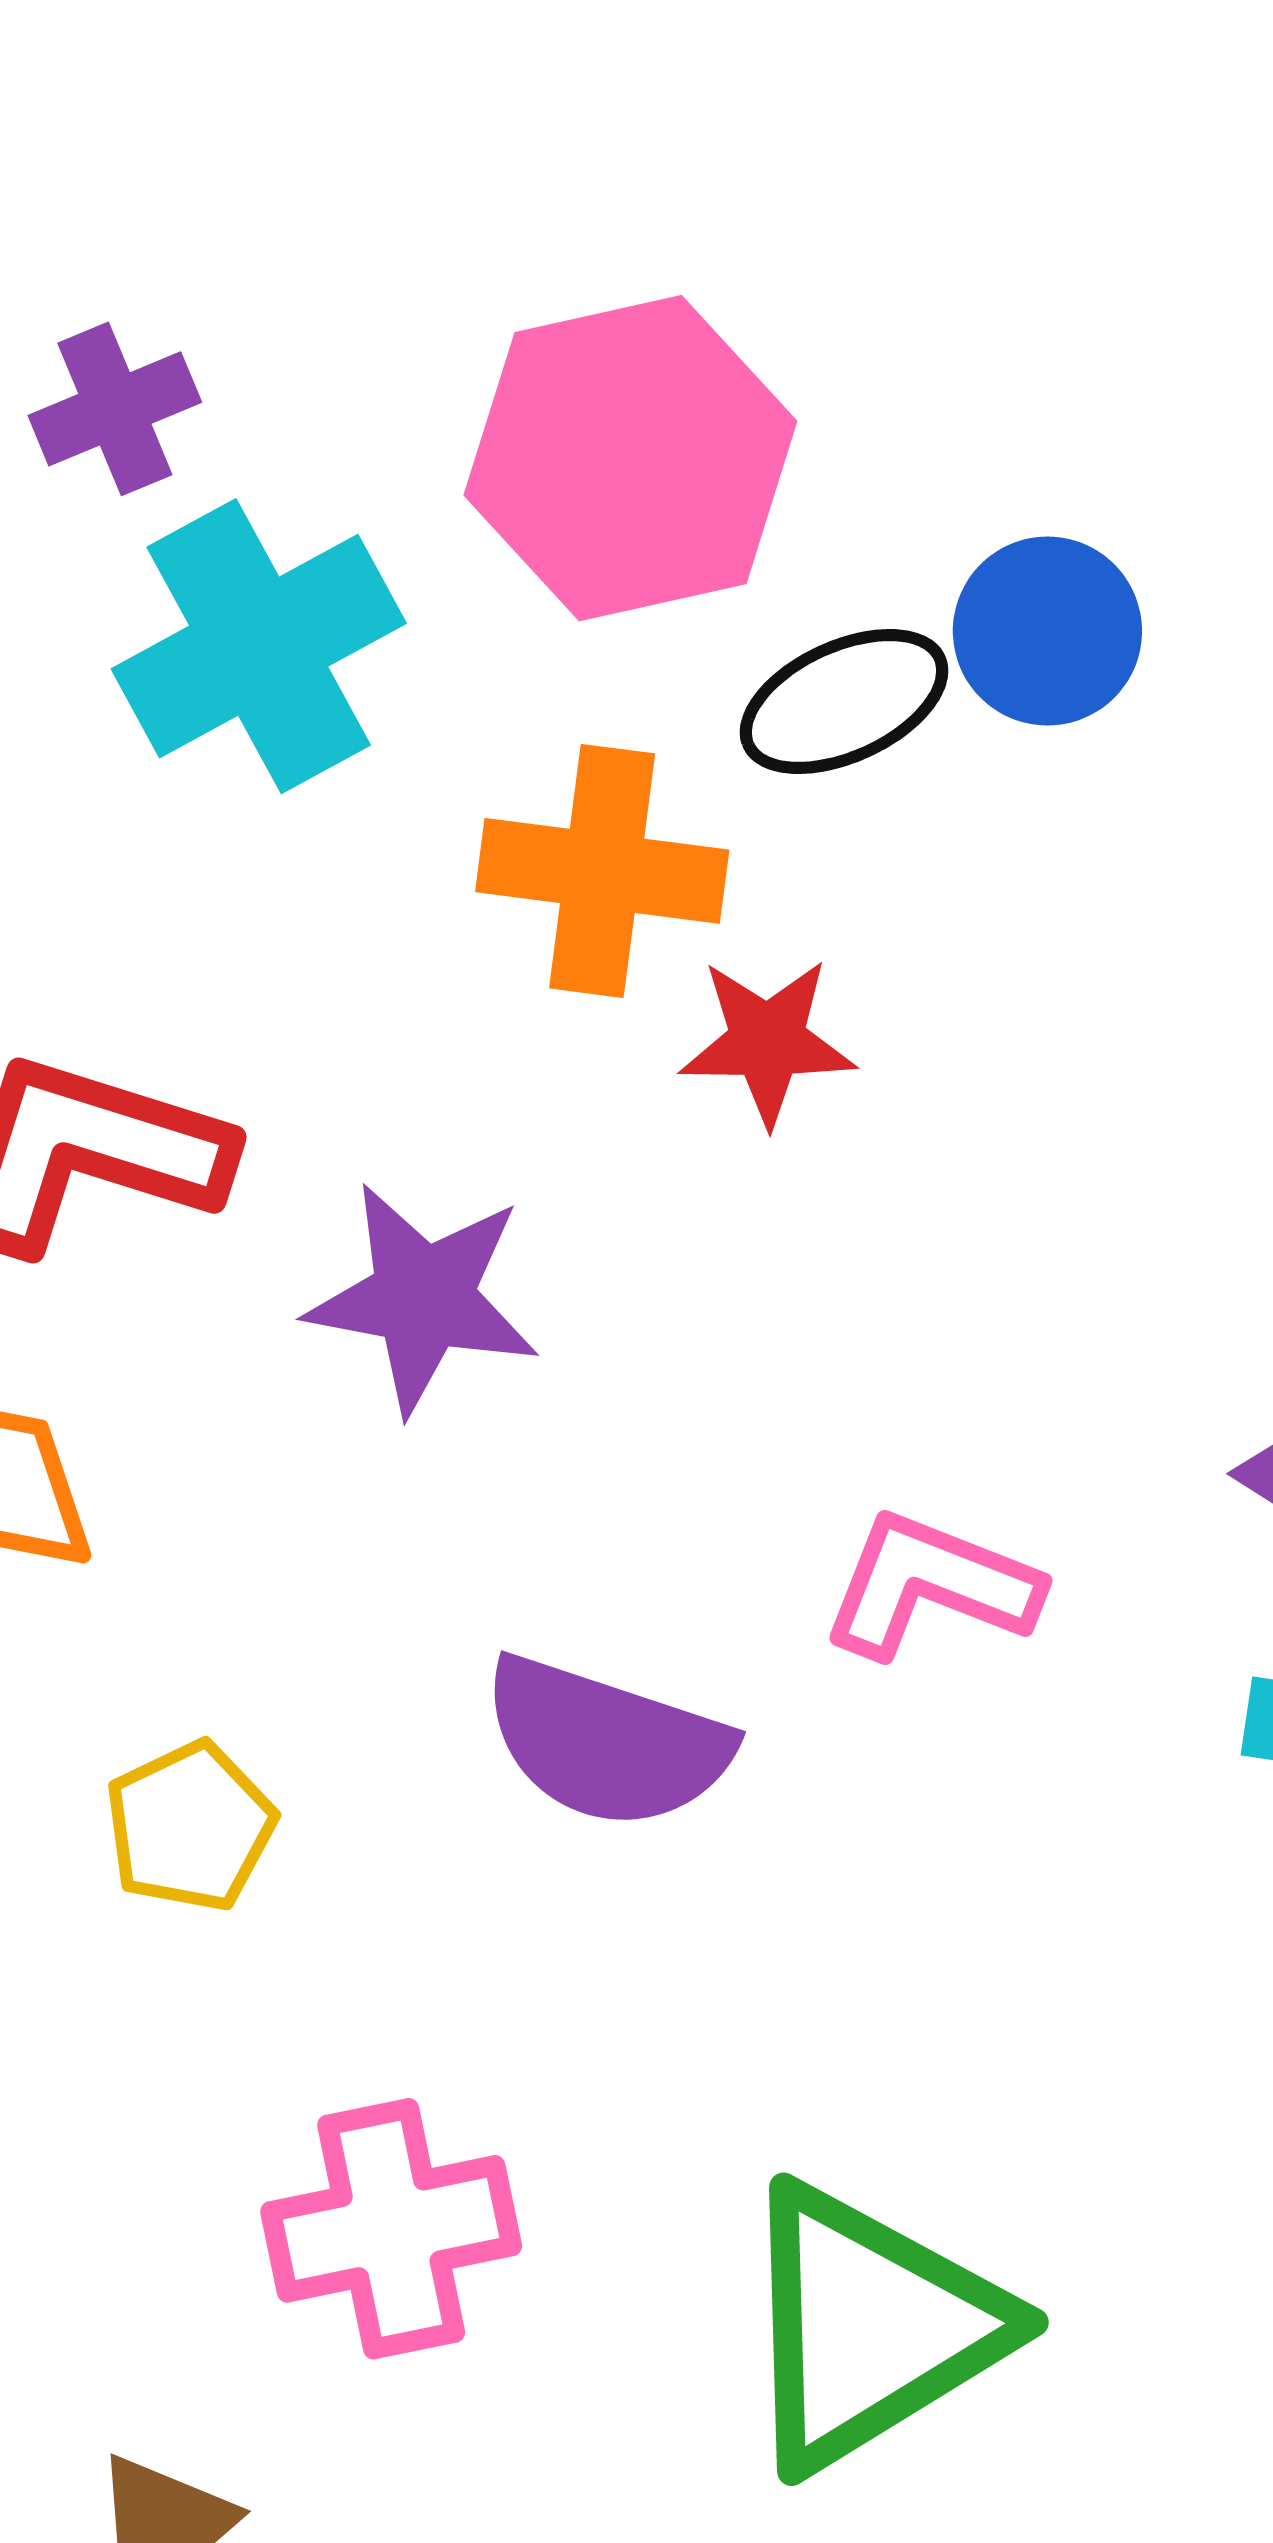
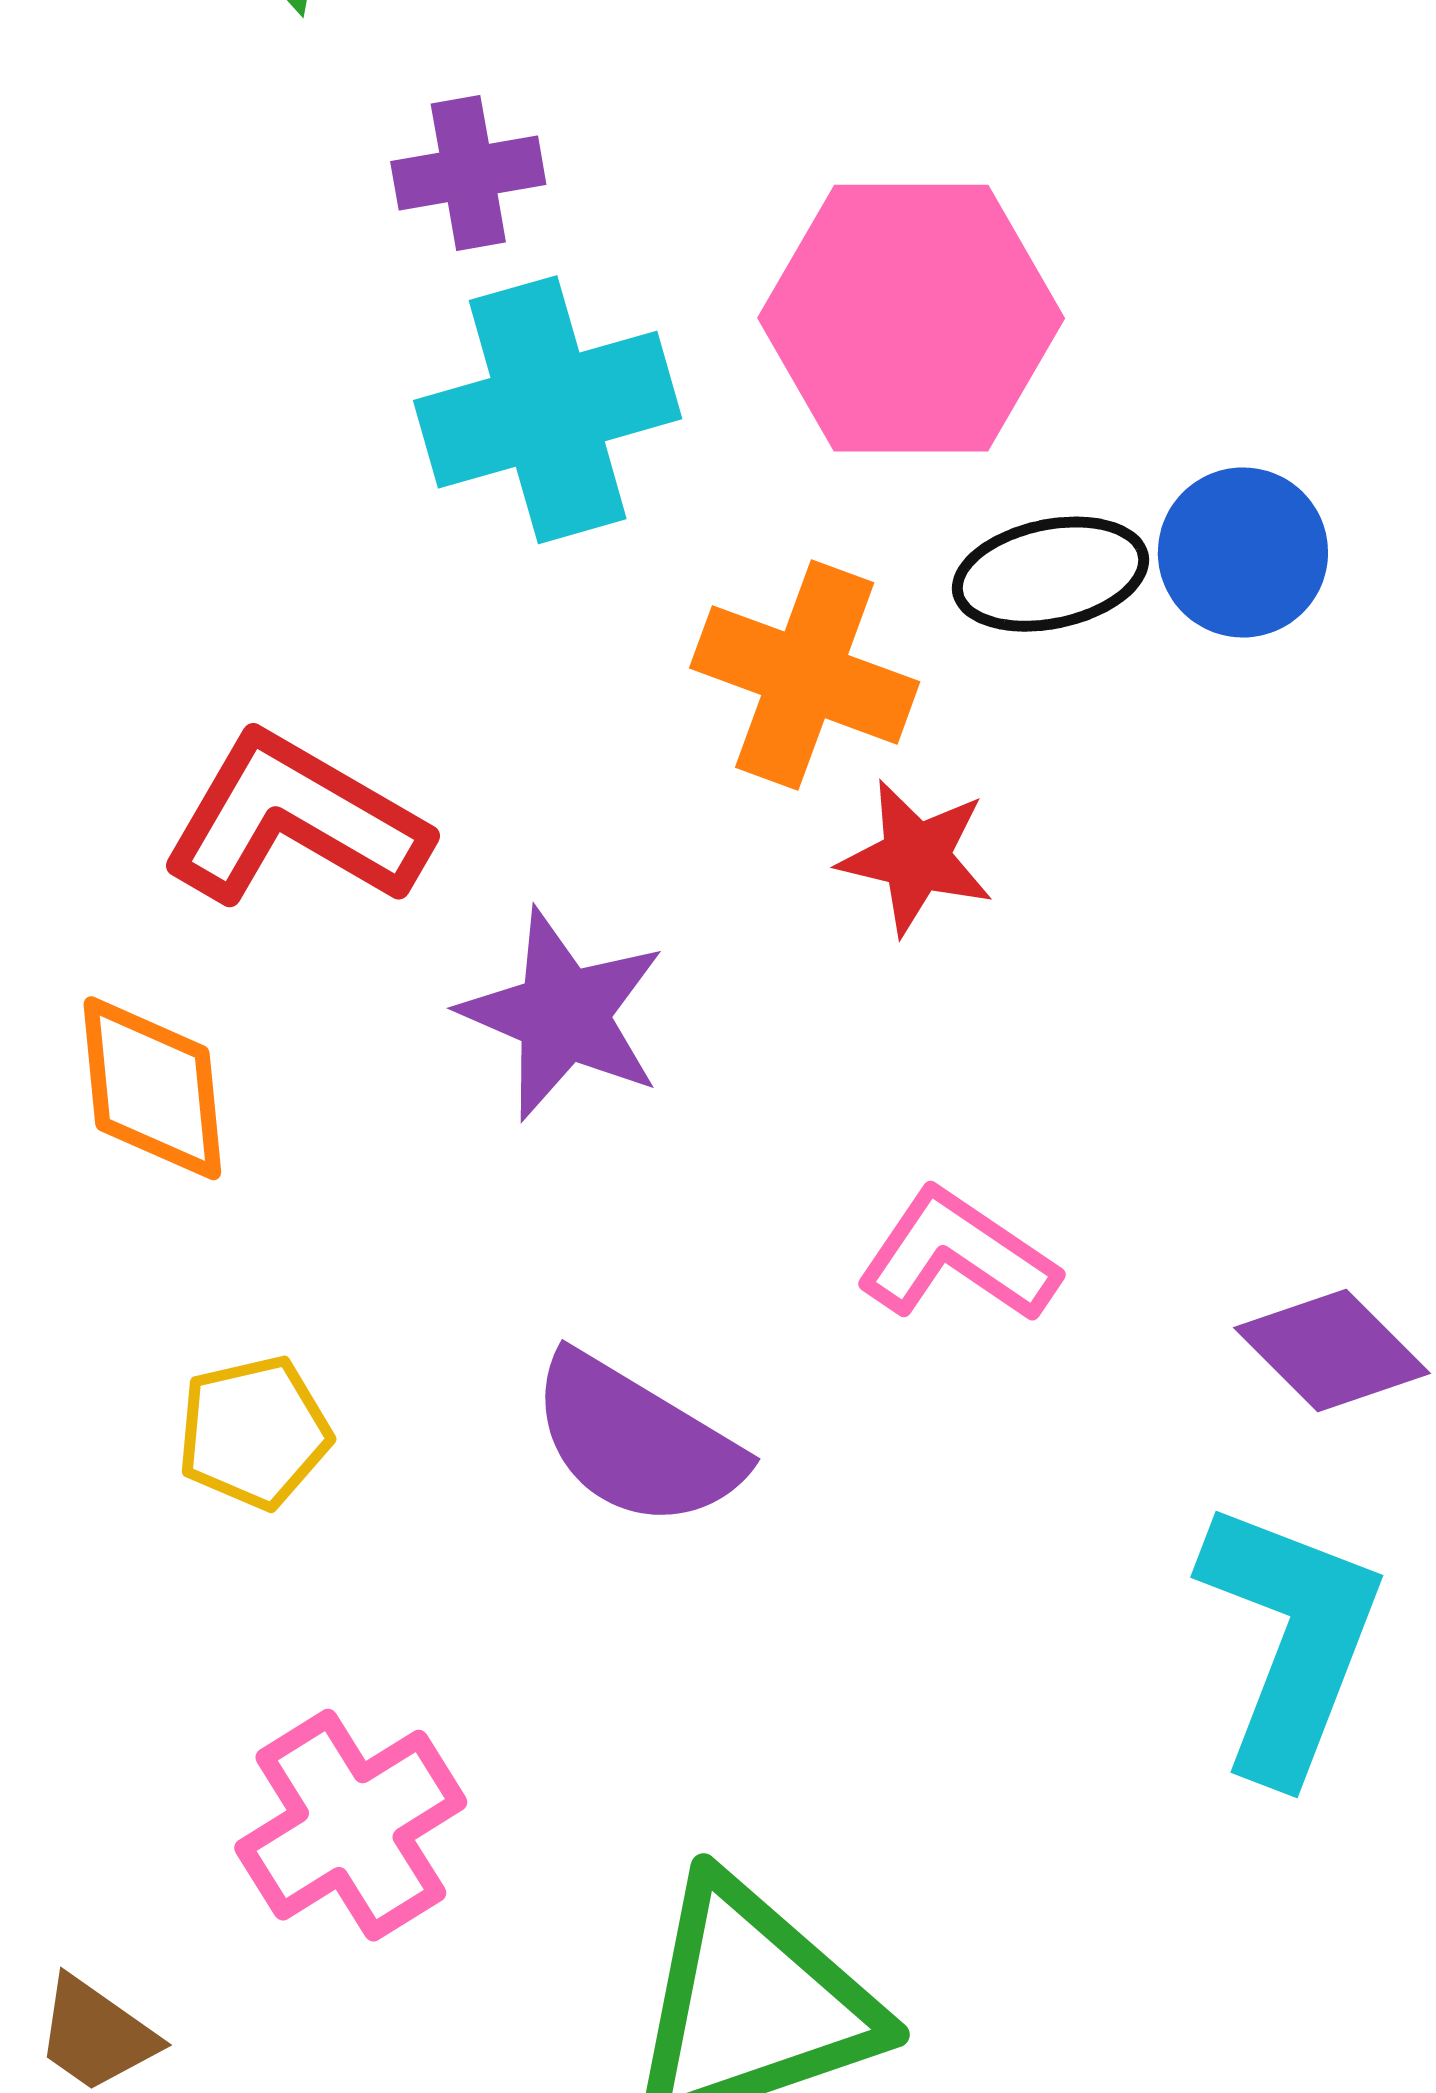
pink L-shape: (930, 1585) -> (957, 1256), moved
pink cross: (391, 2229) -> (351, 1825), turned -33

